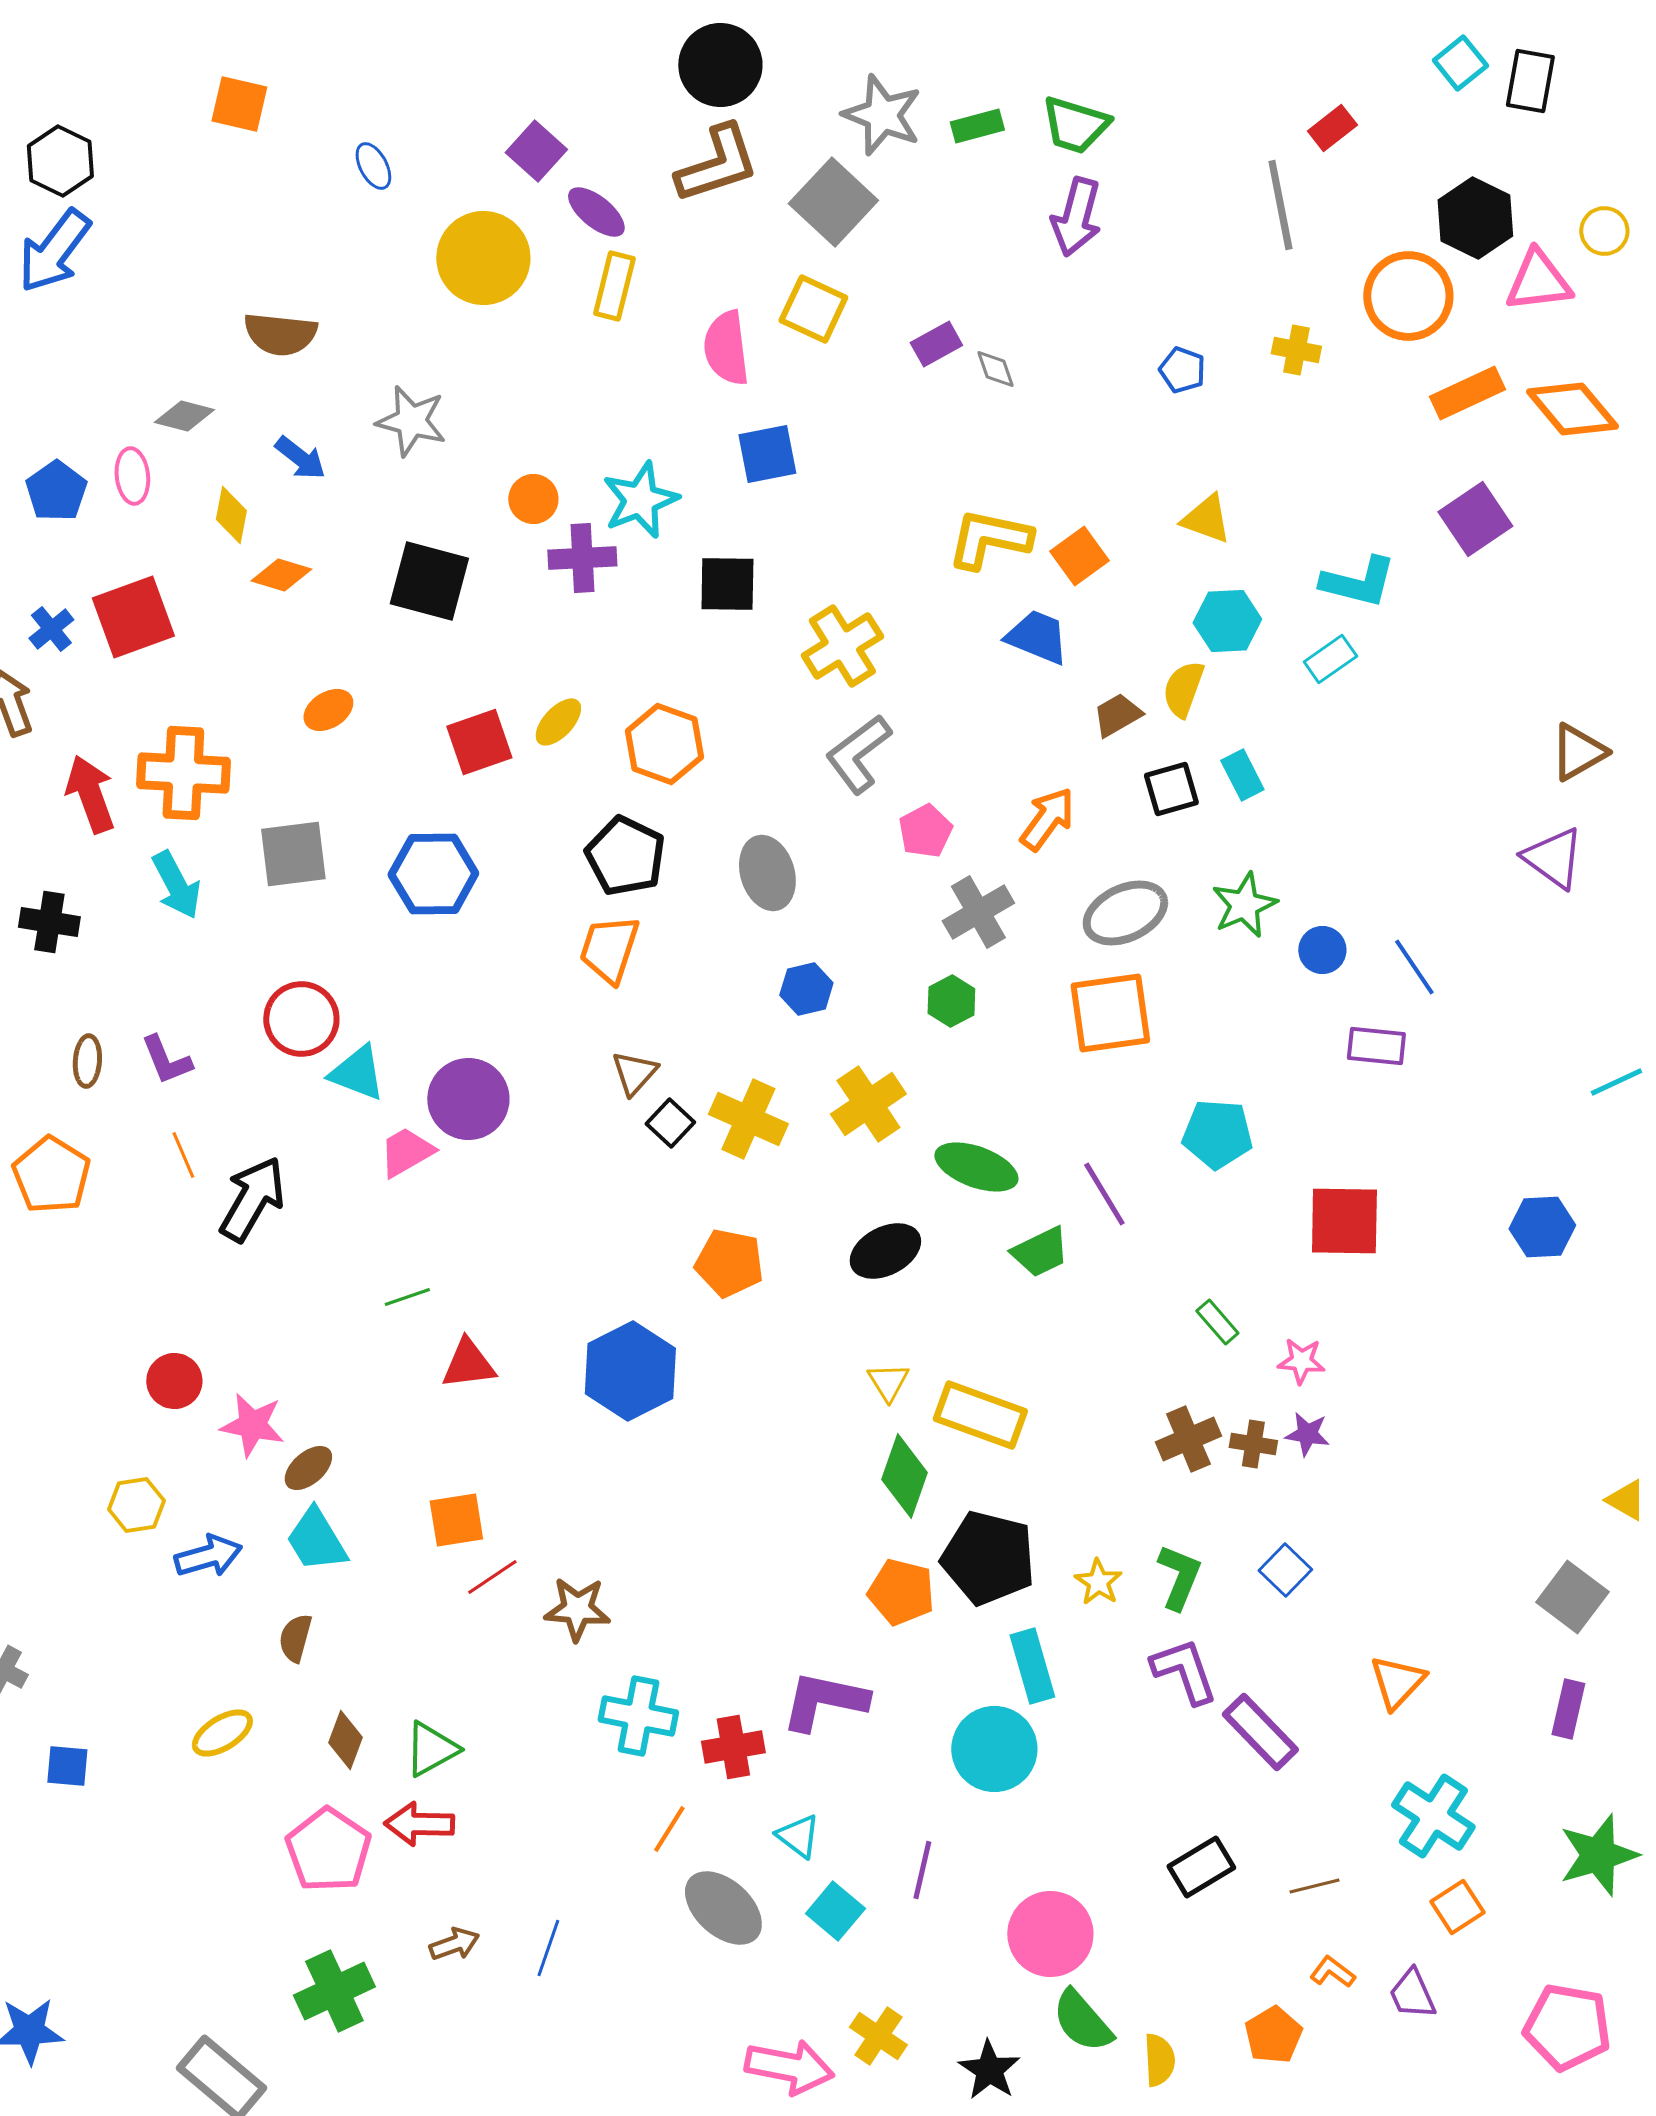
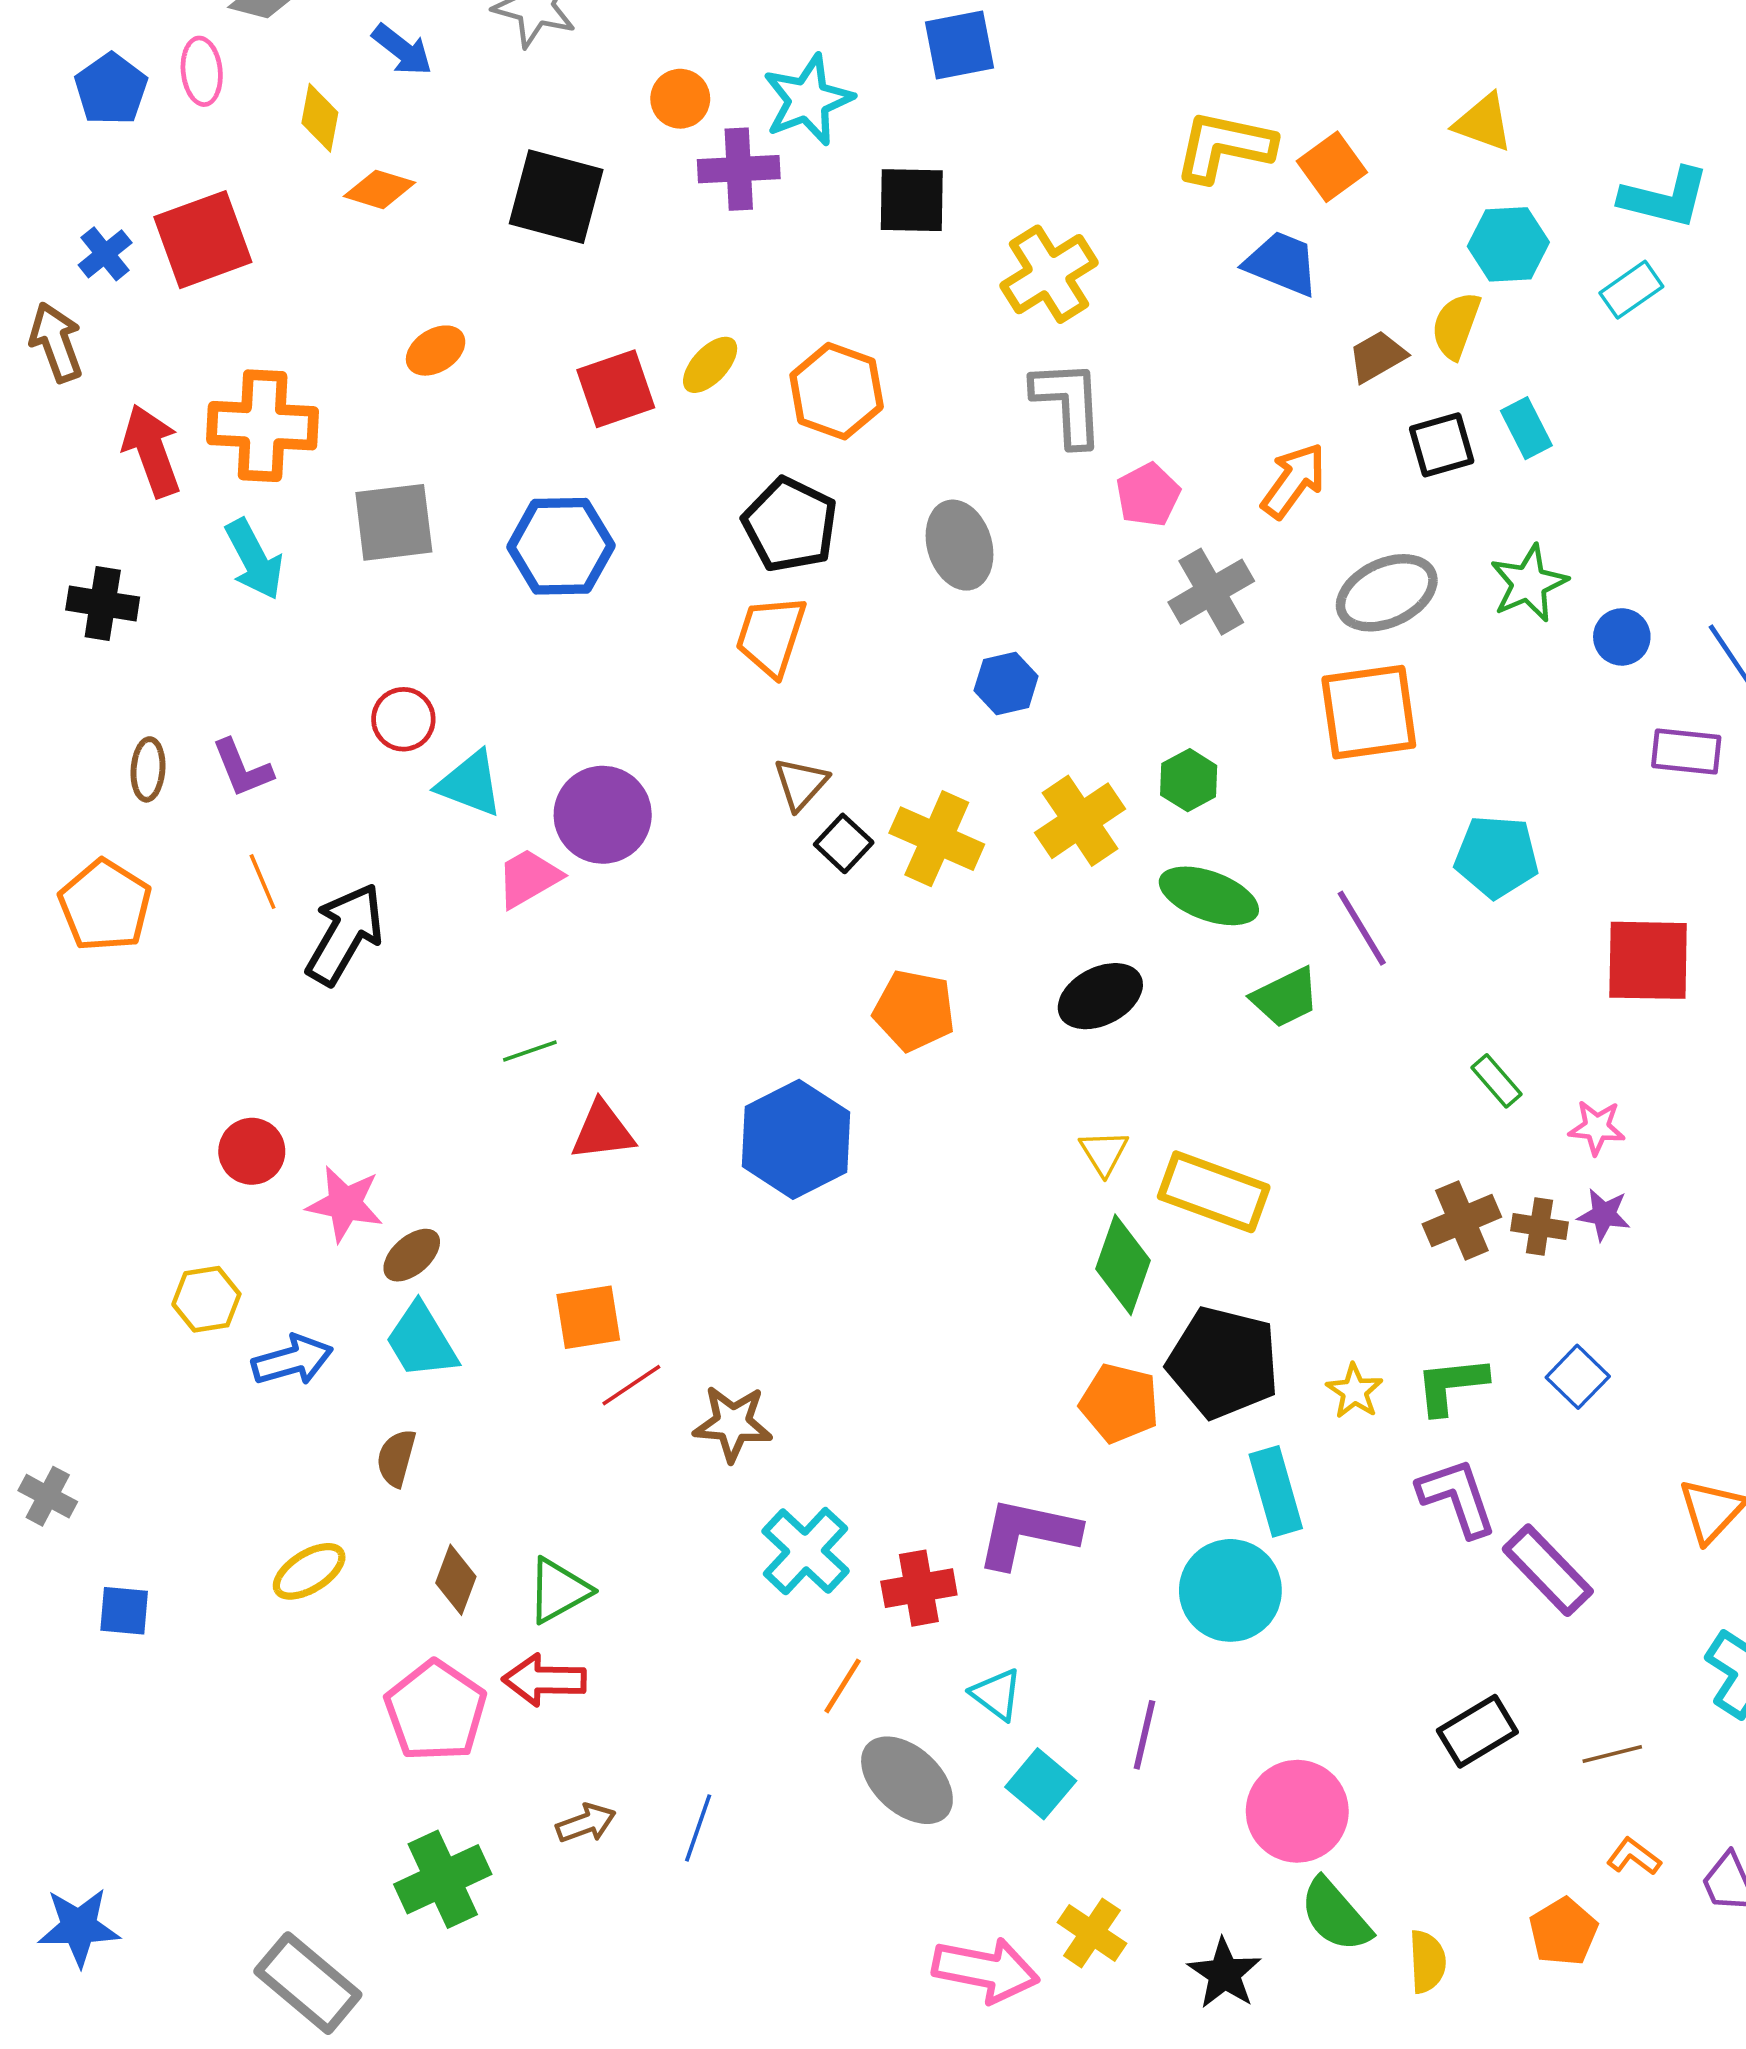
gray L-shape: (858, 754) -> (1068, 403), turned 124
green hexagon: (951, 1001) -> (1189, 780), moved
red circle: (301, 1019) -> (403, 719), size x0.7
green L-shape: (1179, 1577) -> (1451, 1385), turned -118
cyan cross: (638, 1716) -> (806, 1551), turned 32

